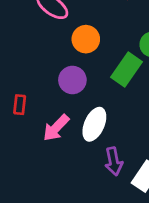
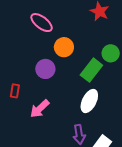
purple circle: (72, 80) -> (45, 69), moved
white ellipse: (94, 124) -> (89, 101), moved

